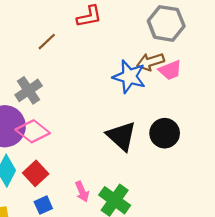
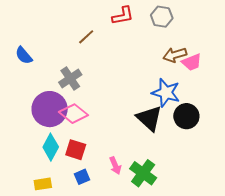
gray hexagon: (166, 23) -> (162, 17), moved, size x0.7
blue star: (129, 77) -> (166, 93), moved
red square: (36, 173) -> (76, 150), turned -30

